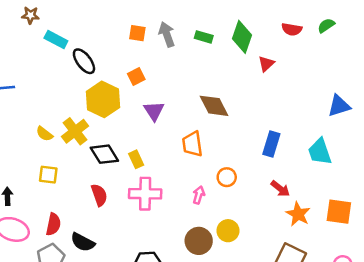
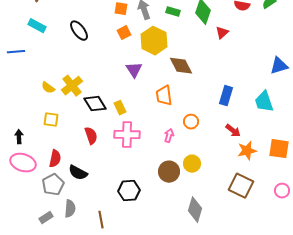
cyan rectangle: (56, 40) -> (37, 26), moved
orange square: (136, 76) -> (124, 33), moved
yellow hexagon: (103, 99) -> (154, 41), moved
orange star: (298, 214) -> (247, 151), turned 30

